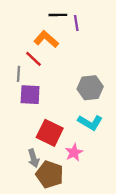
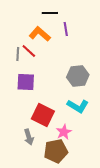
purple line: (76, 23) -> (66, 29), moved
gray line: (18, 74) -> (18, 54), moved
brown pentagon: (50, 174) -> (56, 151), moved, turned -30

